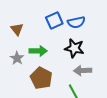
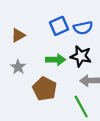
brown triangle: (17, 29) -> (18, 35), turned 40
green arrow: (38, 51) -> (56, 60), moved

